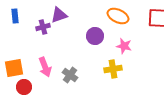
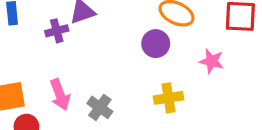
purple circle: (95, 36) -> (156, 44), moved
pink star: (124, 46) -> (212, 61), moved

